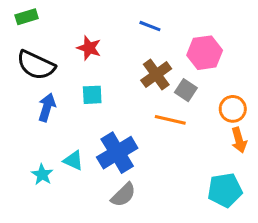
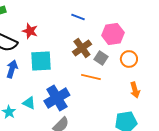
red star: (89, 48) -> (30, 31), moved
cyan square: (92, 95) -> (41, 61), size x1.6
orange circle: (233, 109) -> (129, 59), moved

